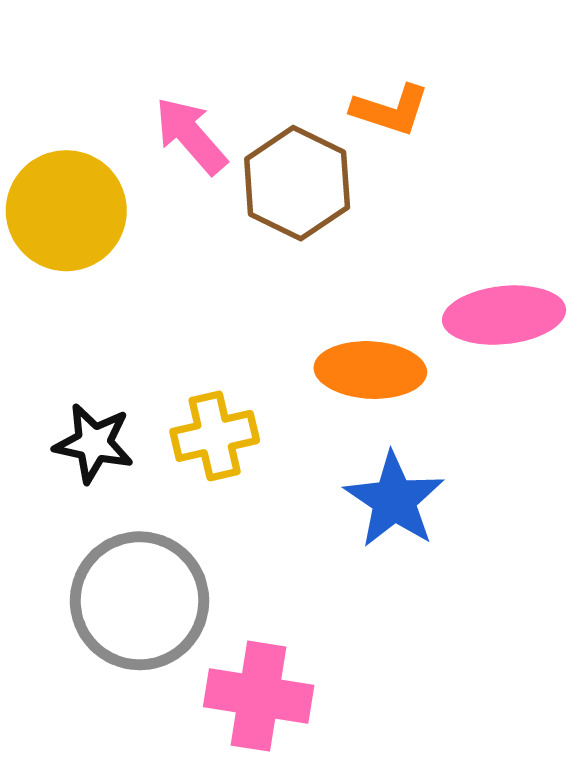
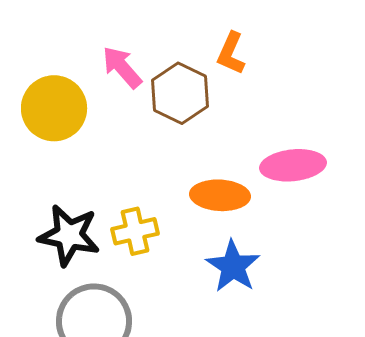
orange L-shape: (390, 110) -> (231, 53), turned 96
black star: (94, 443) -> (69, 235), size x1.4

